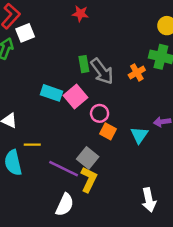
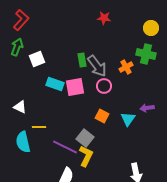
red star: (80, 14) -> (104, 18), moved
white square: (25, 33) -> (37, 59), moved
pink square: (76, 97) -> (75, 87), turned 30
pink circle: (100, 113) -> (104, 86), moved

